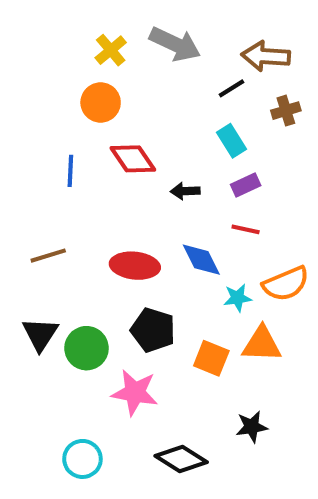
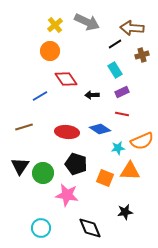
blue line: (70, 171) -> (40, 96), moved, turned 56
blue diamond: (201, 260) -> (100, 129), turned -30
black diamond: (181, 459) -> (90, 228), turned 35

